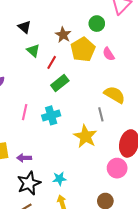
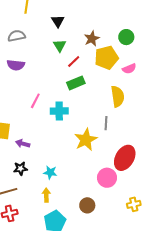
pink semicircle: (109, 54) -> (129, 69), turned -96
yellow semicircle: (115, 95) -> (118, 96), moved, turned 35
black star: (29, 183) -> (20, 168), size x0.6

